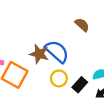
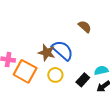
yellow circle: (59, 78) -> (55, 75), moved

